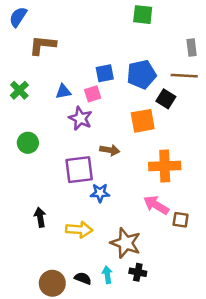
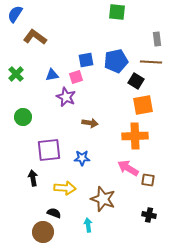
brown L-shape: (43, 45) -> (35, 37), turned 30
orange square: (143, 121) -> (143, 105), moved
purple square: (79, 170) -> (49, 150), moved
black cross: (138, 272) -> (149, 215), moved
black semicircle: (83, 278) -> (54, 213), moved

